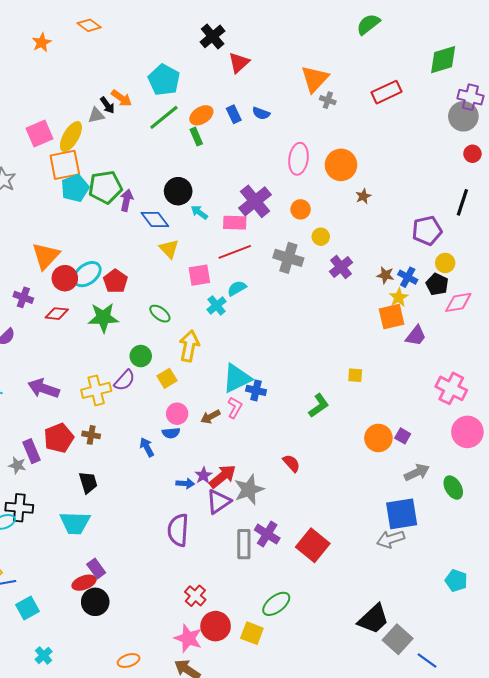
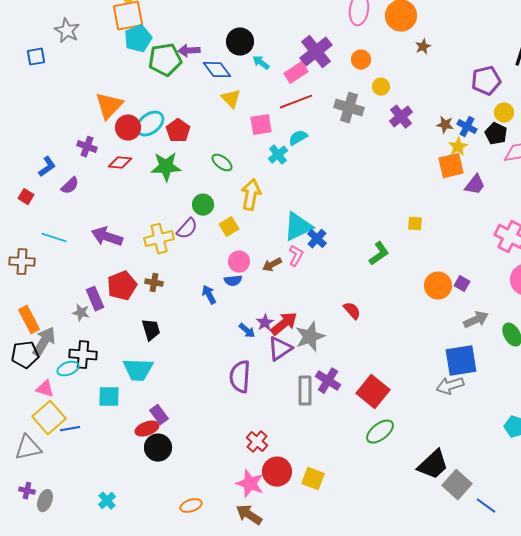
green pentagon: (105, 187) -> (165, 60), moved
purple arrow: (127, 200) -> (189, 51), turned -105
pink rectangle: (235, 223) -> (296, 73), turned -35
blue cross: (256, 390) -> (317, 239), turned 30
blue arrow: (185, 483) -> (247, 331), turned 36
green ellipse: (276, 604) -> (380, 432), moved
cyan square: (27, 608) -> (109, 397), moved, turned 30

